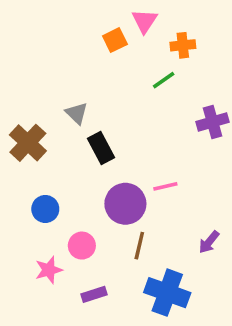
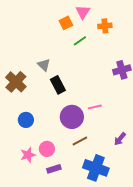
green line: (164, 80) -> (80, 41), moved
pink circle: (82, 246) -> (47, 149), moved
brown line: (139, 246) -> (80, 141), turned 49

